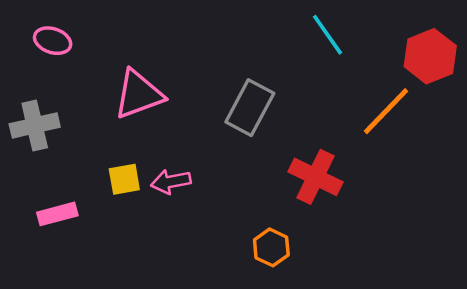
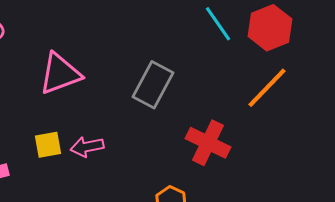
red hexagon: (430, 56) -> (270, 28), moved

